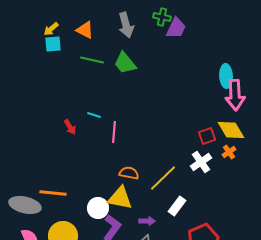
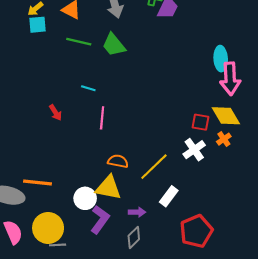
cyan line: (94, 115) -> (88, 88), moved
red square: (207, 136) -> (201, 122), turned 30

